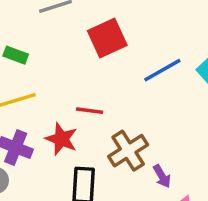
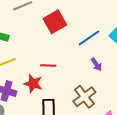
brown cross: (128, 151) -> (84, 97), moved
purple arrow: (162, 176) -> (96, 64), moved

